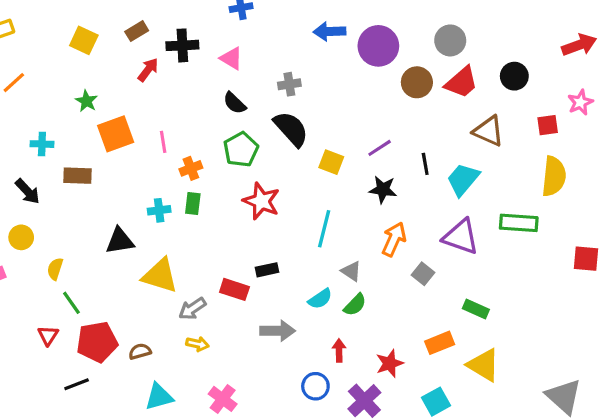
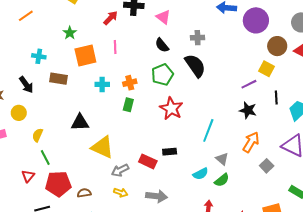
pink line: (163, 142) -> (115, 47), moved
yellow square: (331, 162) -> (267, 69), moved
cyan cross: (159, 210) -> (102, 84), moved
gray arrow: (278, 331) -> (157, 196), moved

